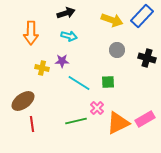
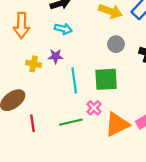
green square: (108, 82) -> (106, 79), size x1.6
cyan line: (79, 83) -> (74, 80), turned 50
red line: (32, 124) -> (32, 123), moved

